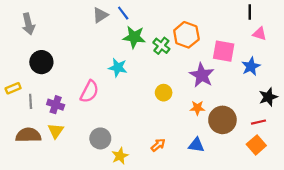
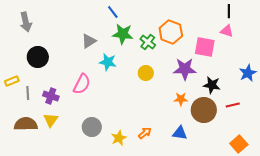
gray triangle: (100, 15) -> (89, 41), moved
pink triangle: (260, 34) -> (227, 31), moved
blue star: (251, 66) -> (248, 73), moved
purple star: (202, 75) -> (185, 69), turned -30
yellow circle: (164, 93) -> (146, 73), moved
black star: (268, 97) -> (212, 85), moved, turned 30
red line: (258, 122) -> (233, 105), moved
orange square: (256, 145) -> (239, 144), moved
yellow star: (120, 156) -> (119, 138), moved

